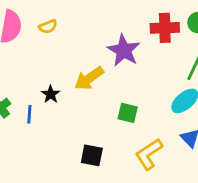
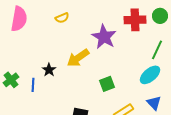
yellow semicircle: (48, 27) -> (62, 18), moved
green square: (128, 113) -> (107, 84), turned -35

